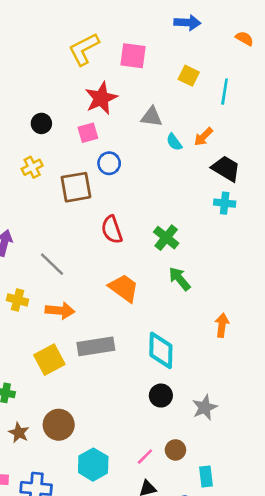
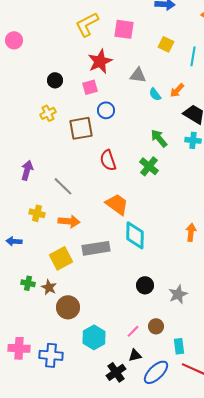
green arrow: (179, 279) -> (159, 138), moved
cyan diamond: (161, 350) -> (135, 235), moved
brown star: (19, 433) -> (49, 287), moved

